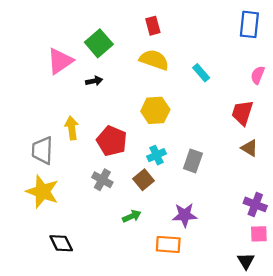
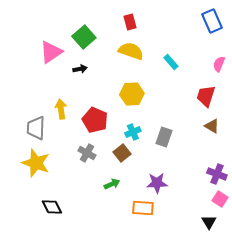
blue rectangle: (249, 24) -> (212, 21), turned -30
pink square: (259, 234) -> (220, 199), turned 35

